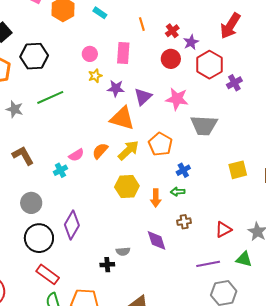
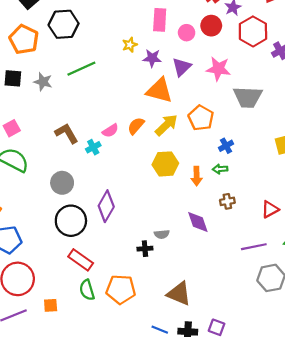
pink circle: (90, 54) -> (187, 33), moved
brown L-shape: (23, 156) -> (67, 133), moved

